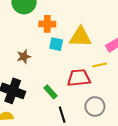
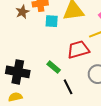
brown star: (24, 57) -> (22, 12), moved

